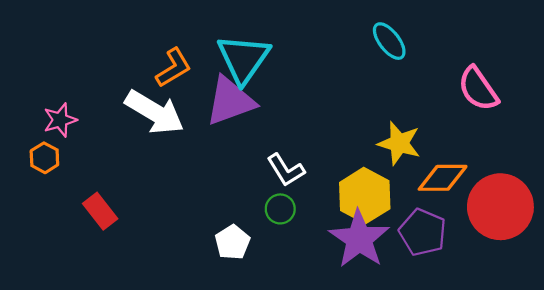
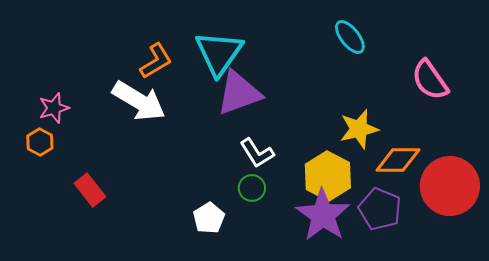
purple triangle: (230, 101) -> (239, 93), moved
yellow star: (399, 143) -> (359, 129), turned -30

